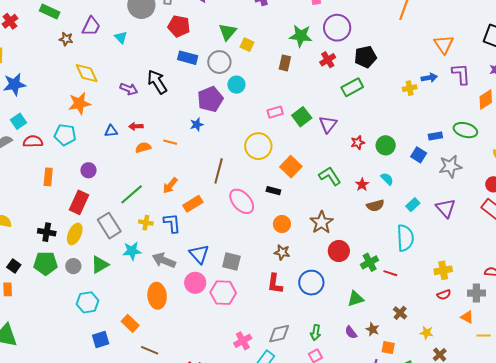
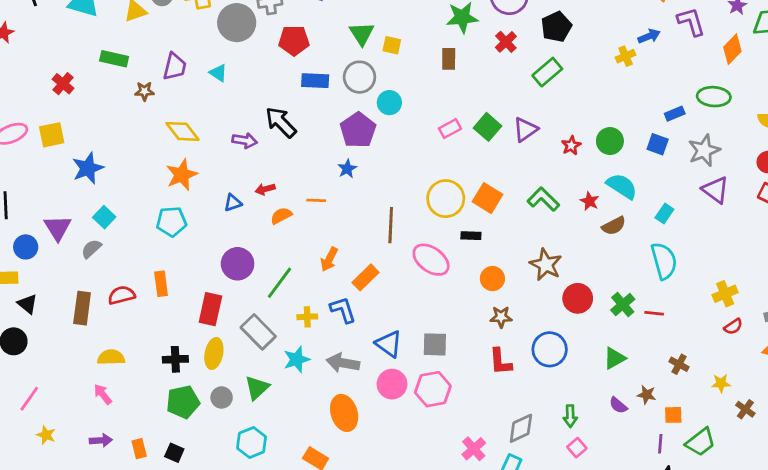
purple triangle: (328, 124) -> (525, 130), turned 30
red semicircle: (33, 141) -> (121, 295), moved
yellow circle: (258, 146) -> (446, 199), moved
purple circle: (88, 170) -> (238, 264), moved, size x1.5
cyan semicircle: (387, 179) -> (622, 186), size x1.6
purple triangle: (446, 208) -> (716, 190), moved
black square: (14, 266) -> (174, 453), moved

